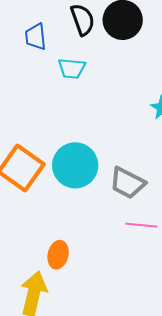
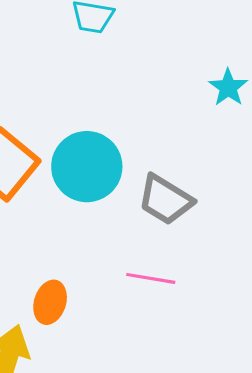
pink line: (141, 225) -> (151, 278), moved

